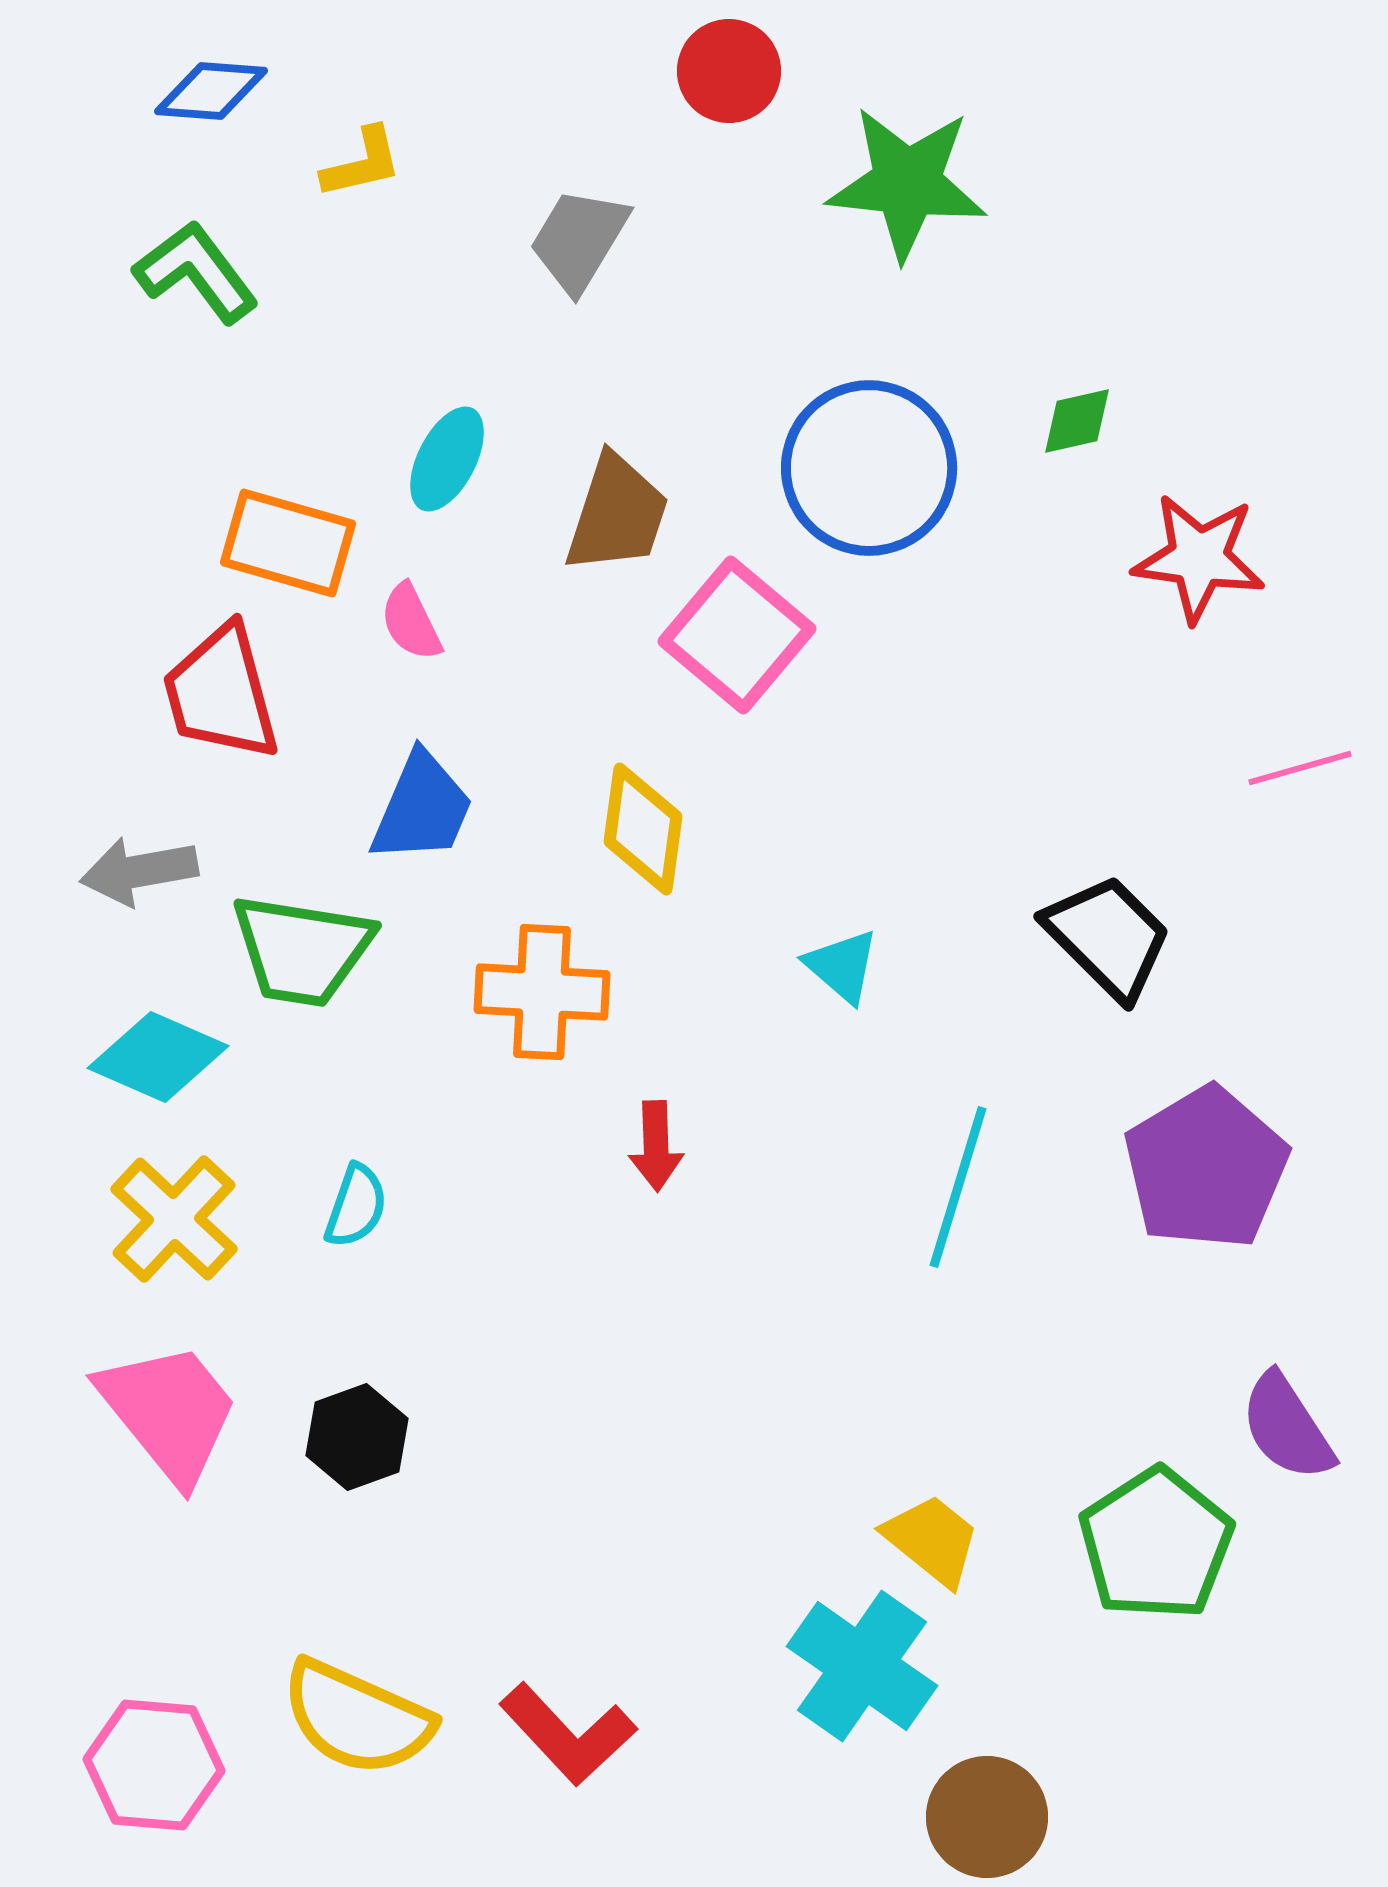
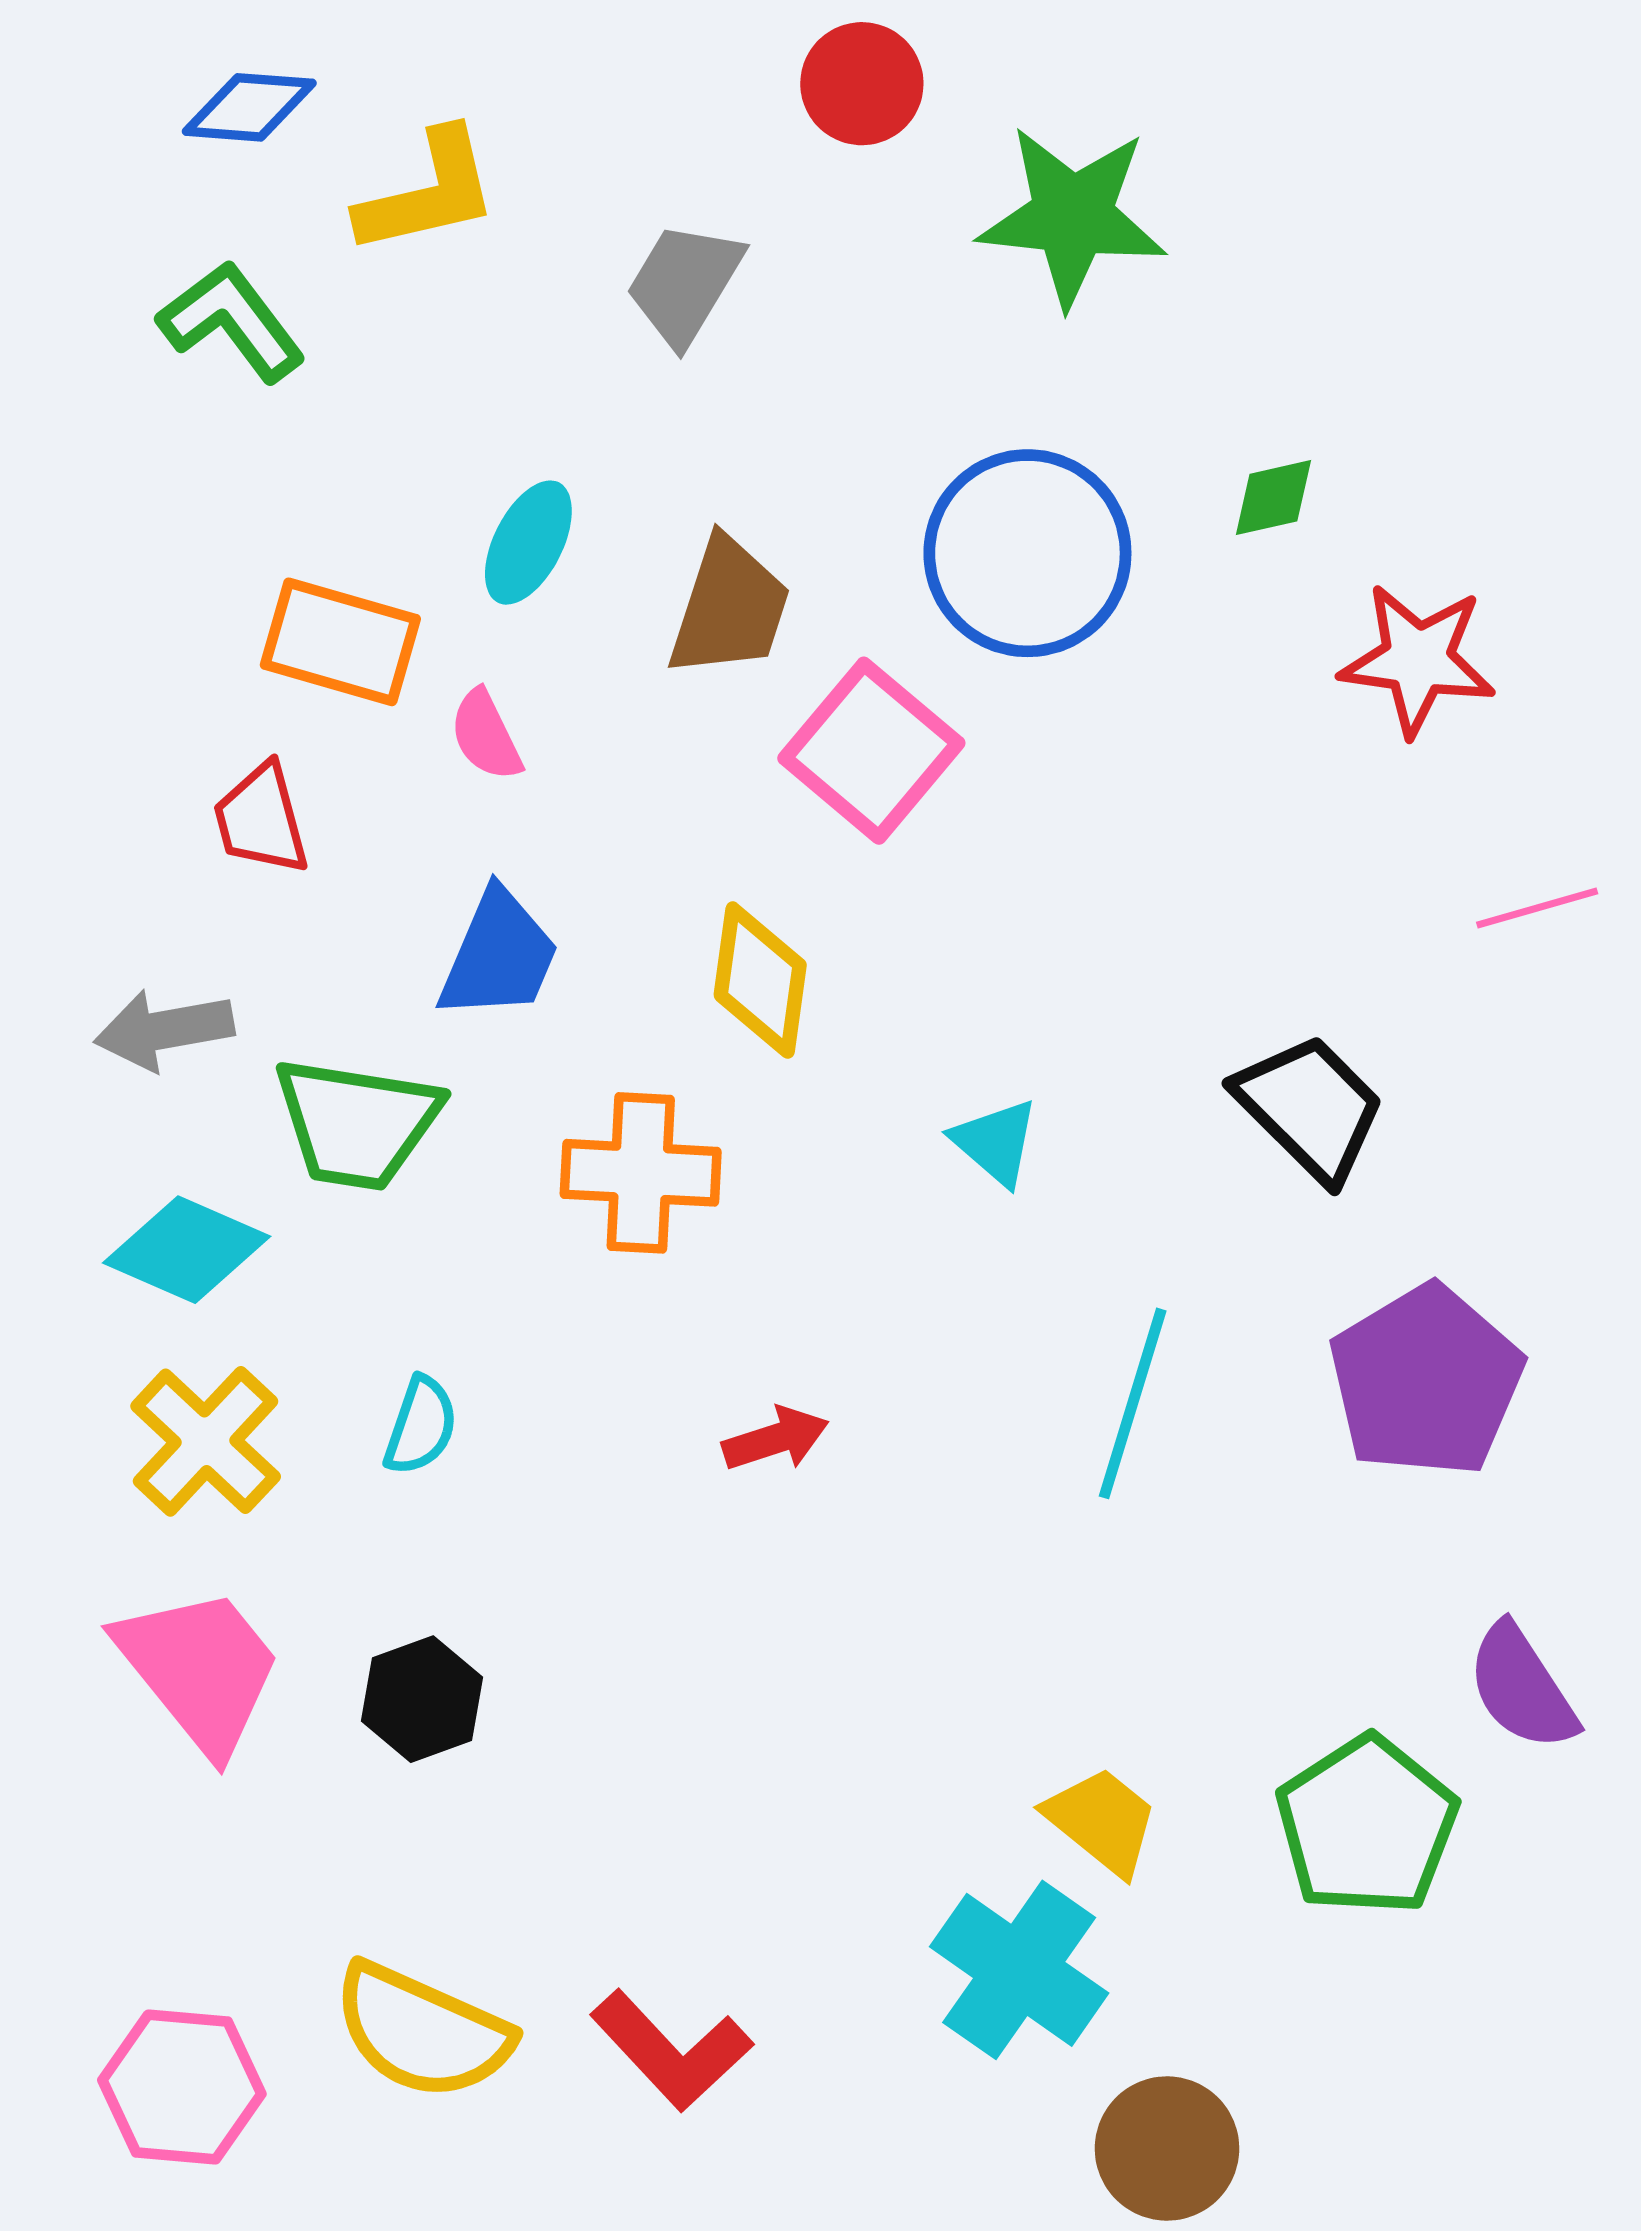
yellow L-shape: (362, 163) -> (428, 192), size x1.5
red trapezoid: (221, 693) -> (261, 819), size x0.7
red arrow: (656, 1146) -> (776, 1439), moved, turned -106

